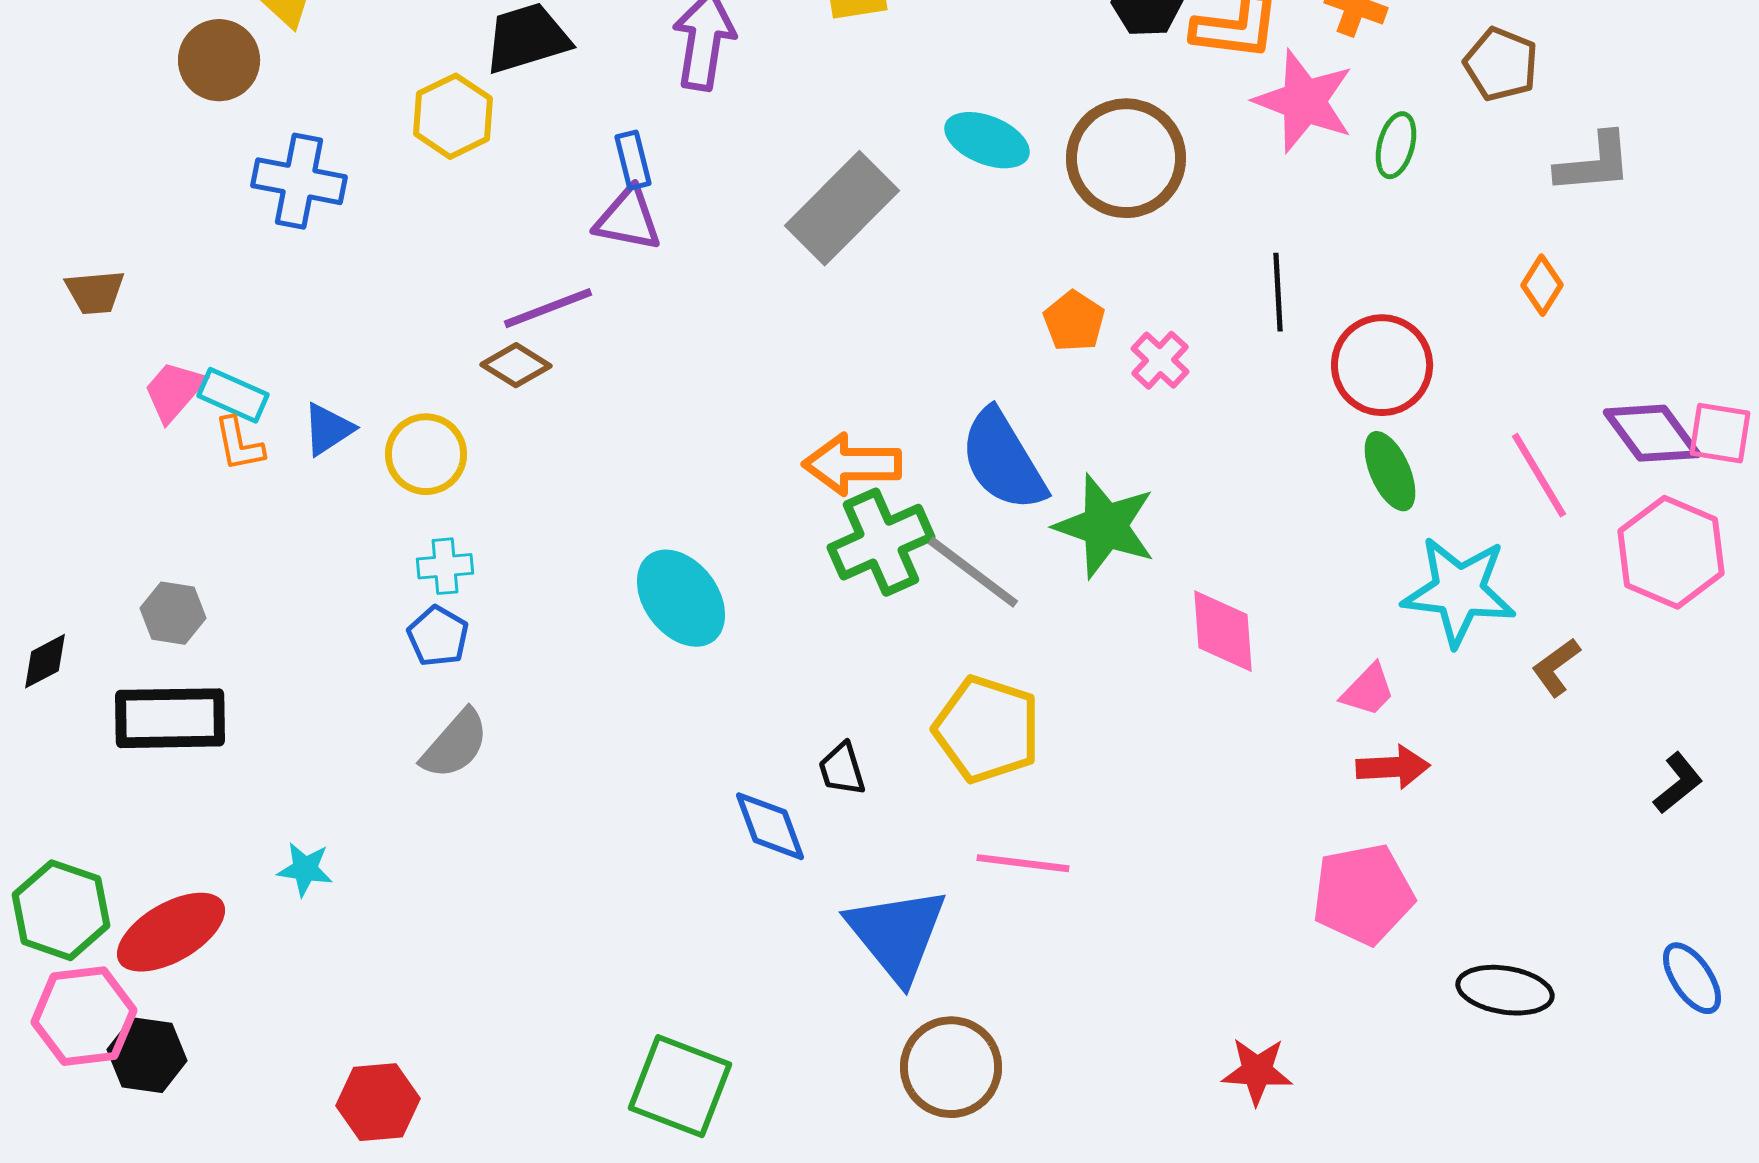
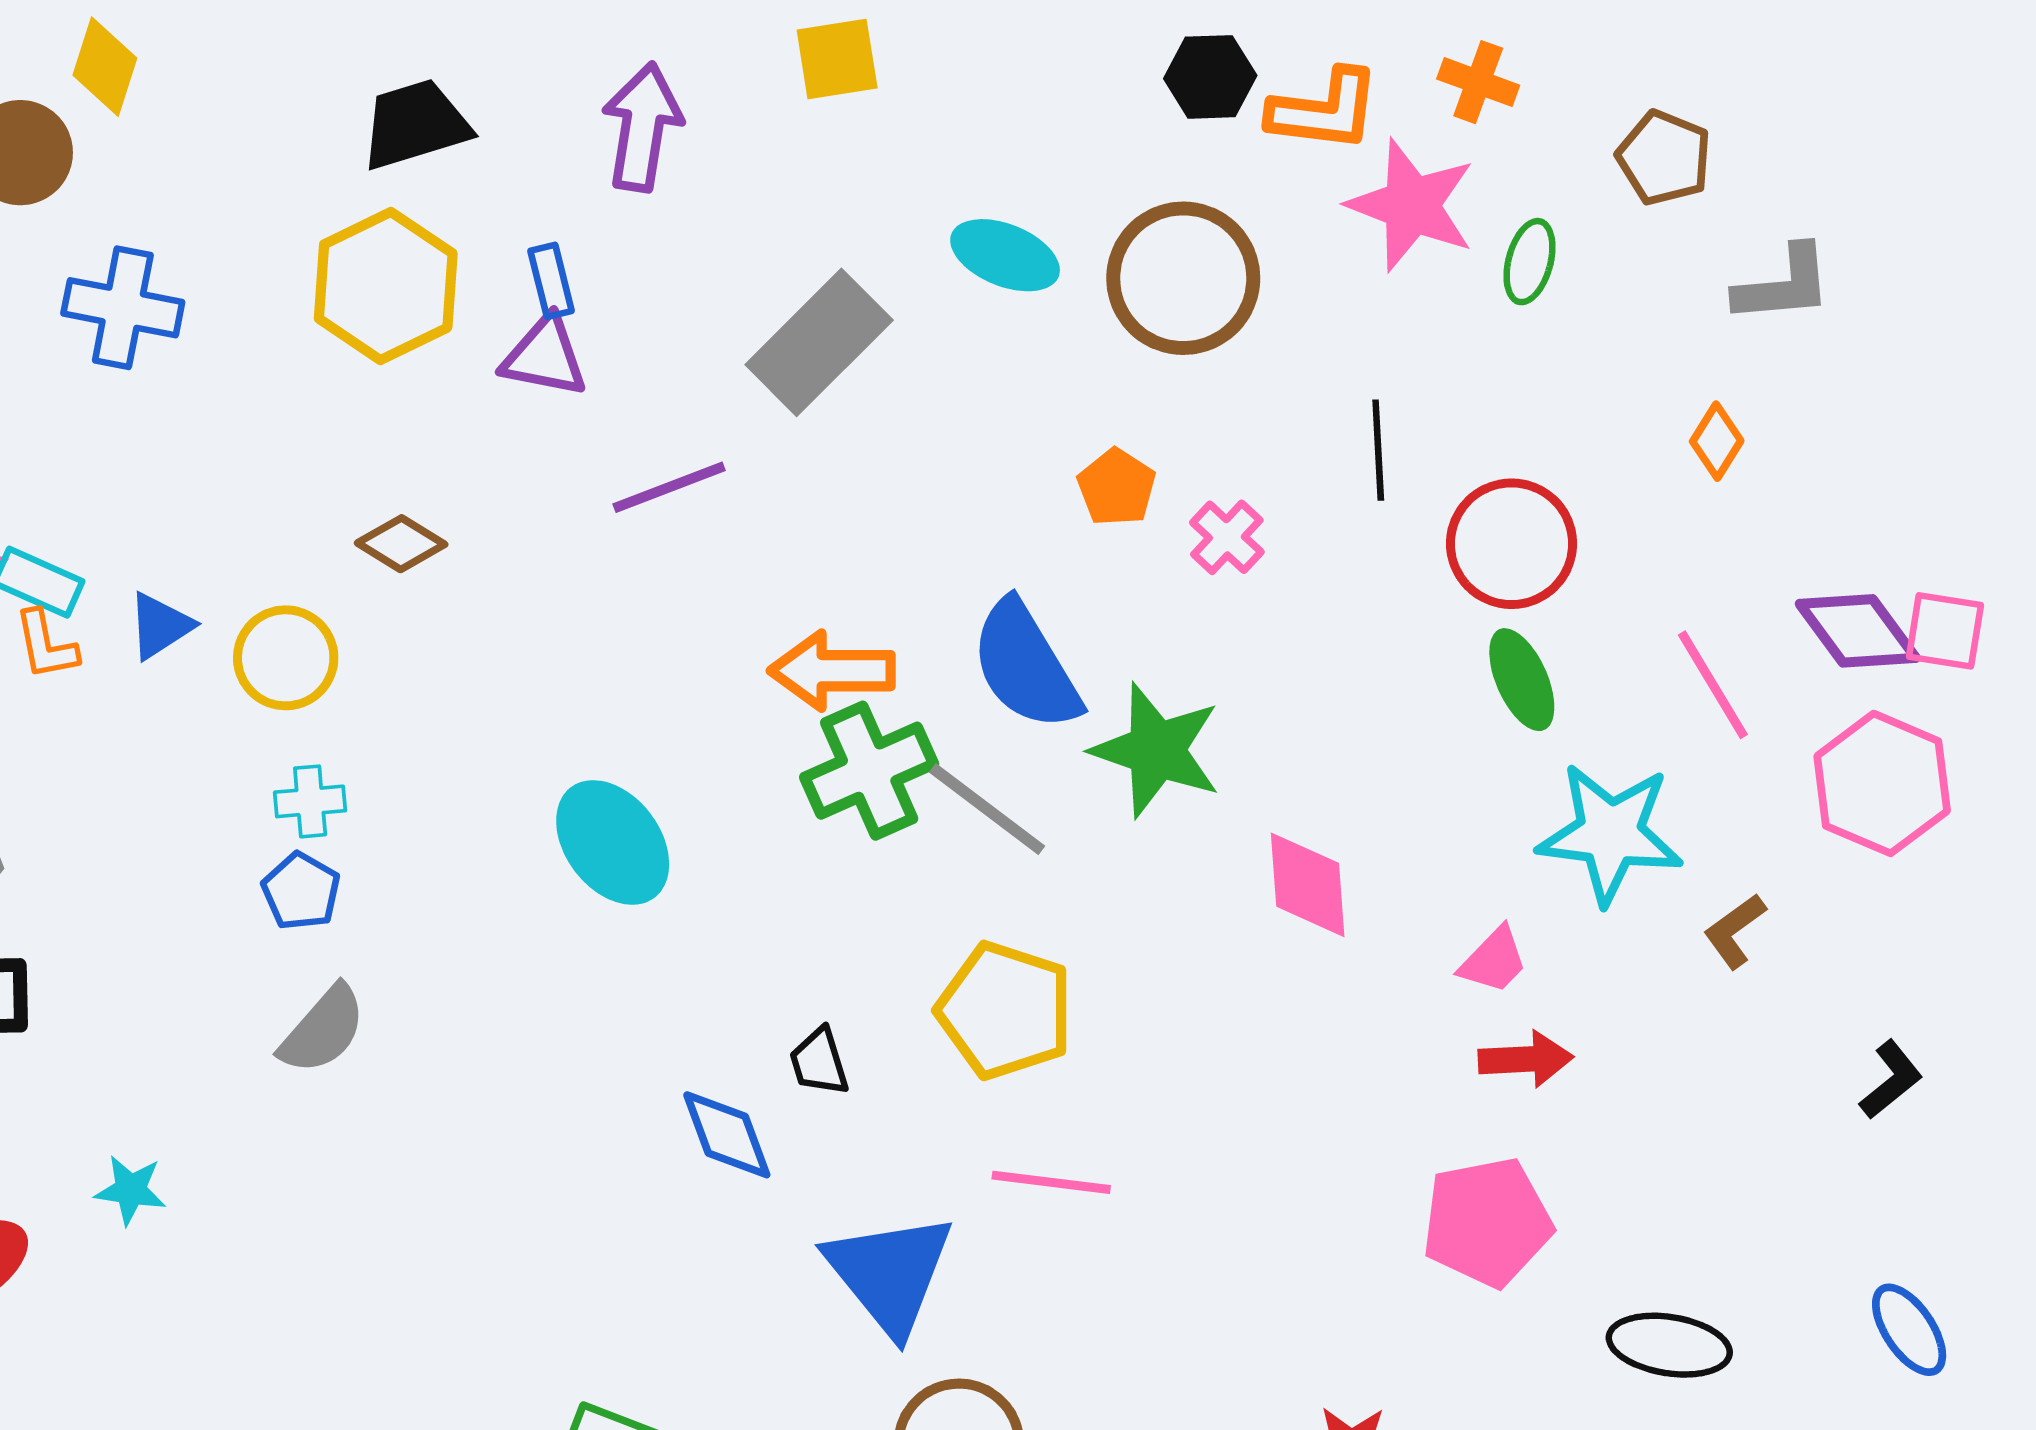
yellow hexagon: (453, 116) -> (386, 286), moved, size x1.4
purple line: (548, 308) -> (669, 487), moved

